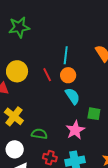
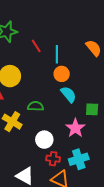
red line: (47, 75) -> (36, 46), moved
green semicircle: (39, 134) -> (36, 106), moved
white circle: (15, 149) -> (44, 140), moved

